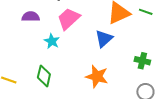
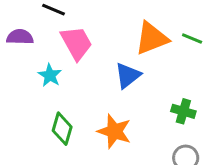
pink trapezoid: (69, 19) -> (76, 43), turned 100
green diamond: (44, 76) -> (62, 129), moved

